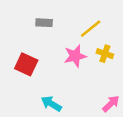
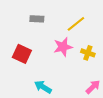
yellow cross: (105, 54) -> (88, 53), moved

